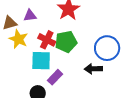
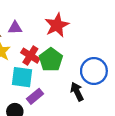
green pentagon: (66, 42) -> (51, 60), turned -30
black arrow: (93, 69) -> (77, 92), turned 60

